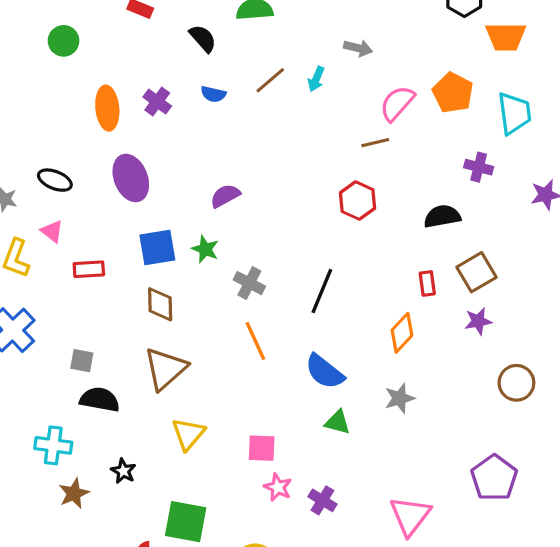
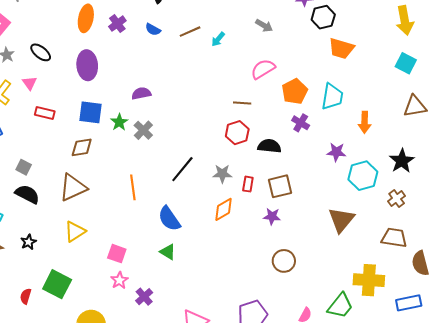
gray arrow: (358, 48) -> (264, 26), moved
orange pentagon: (453, 93) -> (295, 91), moved
brown line: (375, 143) -> (242, 103), moved
red hexagon: (358, 201) -> (237, 133), moved
gray cross: (249, 283) -> (143, 130), moved
brown diamond: (160, 304) -> (82, 147), turned 65
gray star: (399, 398) -> (222, 174), moved

